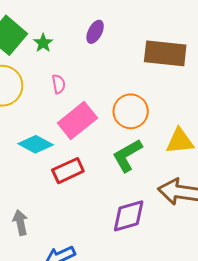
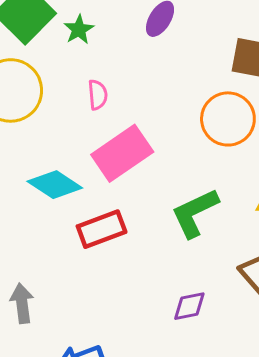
orange circle: (131, 111) -> (228, 119), moved
purple diamond: (129, 216) -> (189, 306), size x0.6

